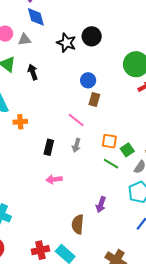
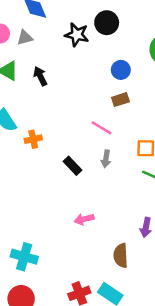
blue circle: (88, 80) -> (121, 70), moved
brown rectangle: (94, 99) -> (120, 100), turned 64
black rectangle: (49, 147) -> (72, 166), turned -49
pink arrow: (54, 179) -> (84, 219), moved

